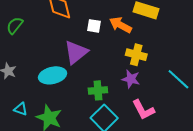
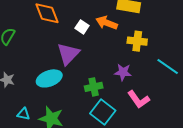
white square: (94, 26) -> (82, 27), turned 32
yellow cross: (136, 55) -> (137, 41), moved

